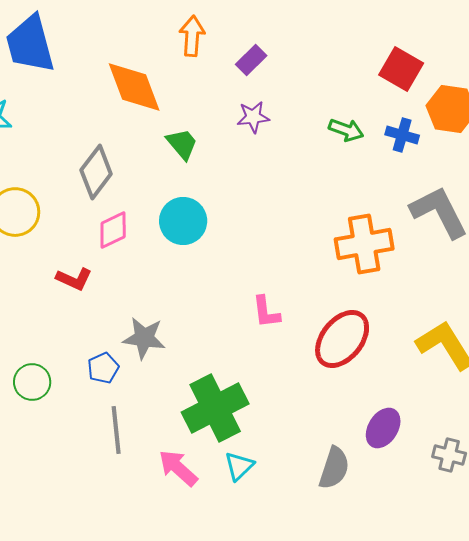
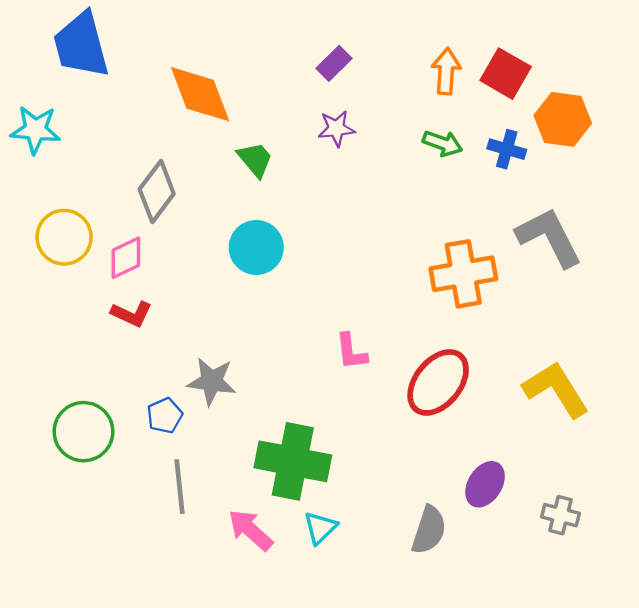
orange arrow: (192, 36) -> (446, 71), moved
pink diamond: (113, 230) -> (126, 258), moved
green circle: (32, 382) -> (84, 432), size x1.4
green cross: (215, 408) -> (293, 461), turned 38

